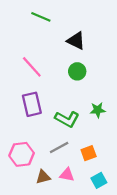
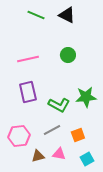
black triangle: (76, 41) -> (67, 15), moved
pink line: (32, 67) -> (28, 59), turned -60
green circle: (77, 71) -> (68, 55), moved
green star: (98, 110) -> (86, 97), size x1.5

